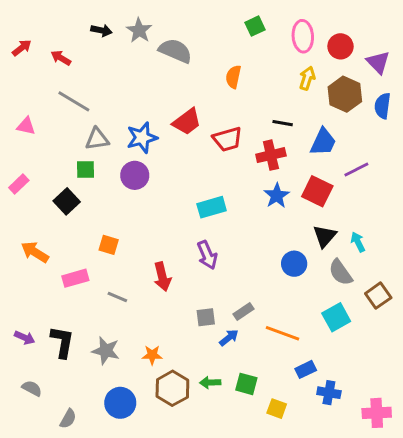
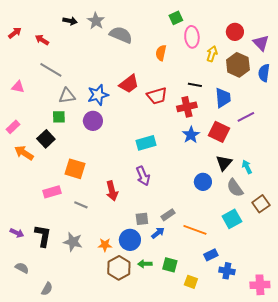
pink ellipse: (303, 36) -> (192, 37), moved
blue trapezoid: (323, 142) -> (223, 98), turned -30
orange square: (109, 245) -> (75, 169), size x1.5
orange arrow: (35, 252) -> (24, 153), moved
blue circle: (120, 403) -> (130, 240), moved

